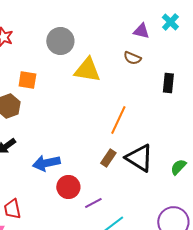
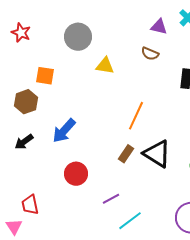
yellow triangle: (87, 70) -> (105, 66), size x0.7
blue arrow: (46, 163) -> (64, 131), moved, turned -36
red circle: (68, 187) -> (76, 174), moved

